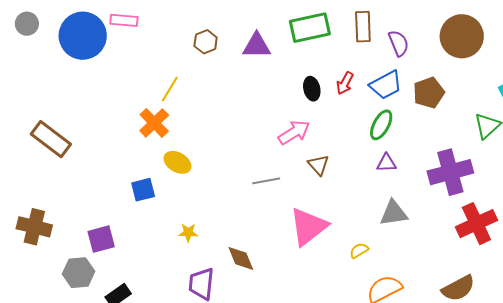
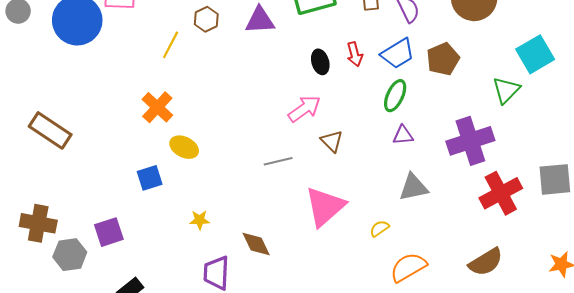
red arrow: (345, 83) -> (355, 54), turned -40
yellow line: (170, 89) -> (171, 45), moved
gray hexagon: (79, 273) -> (70, 255), moved

